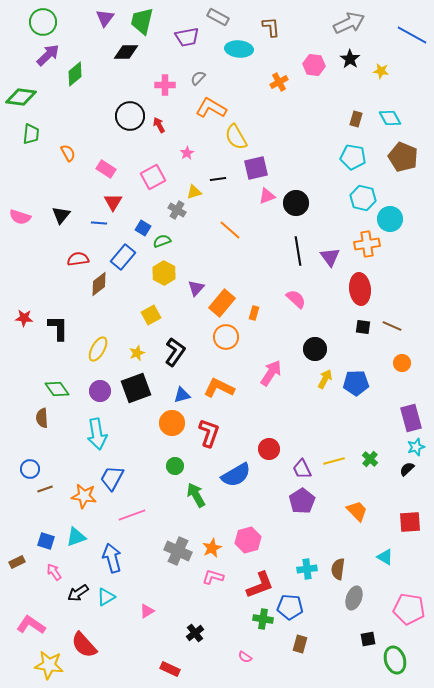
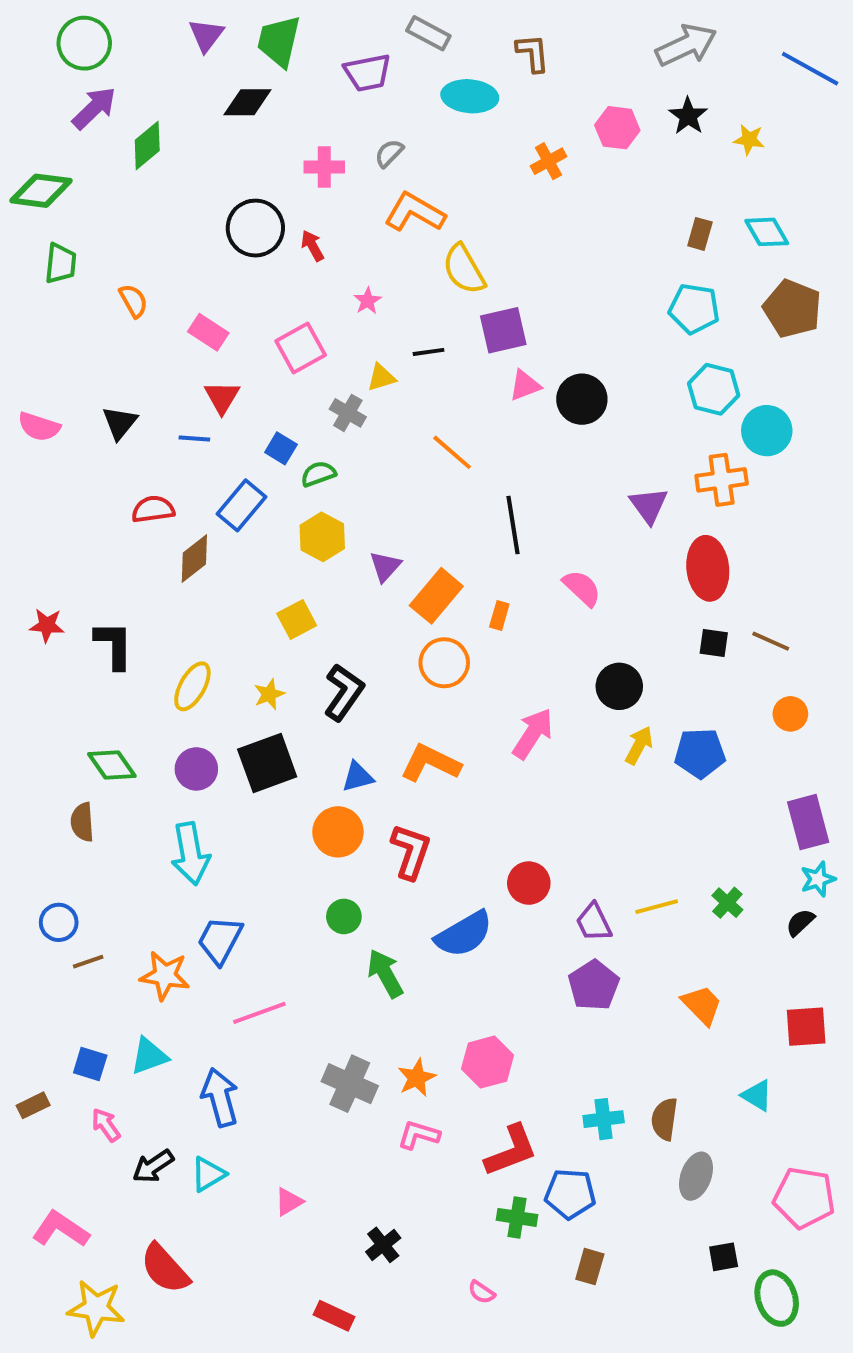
black line: (298, 251) -> (513, 525), moved

